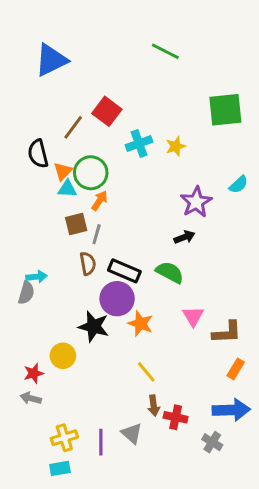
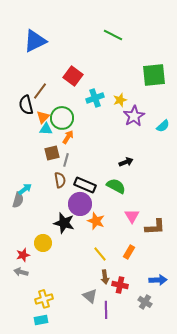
brown line: (73, 127) -> (40, 91), moved
purple star: (196, 202) -> (134, 116), moved
cyan arrow: (37, 277) -> (25, 189), turned -32
orange rectangle: (236, 369) -> (129, 252), moved
blue arrow: (231, 410) -> (158, 280), size x0.7
purple line: (101, 442) -> (106, 310), moved

